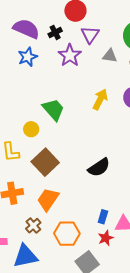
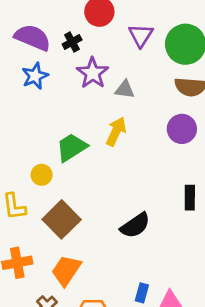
purple triangle: (90, 35) -> (141, 35), moved
gray triangle: (110, 56) -> (125, 89), moved
yellow arrow: (100, 99) -> (116, 132), moved
green trapezoid: (53, 110) -> (72, 147), turned -80

